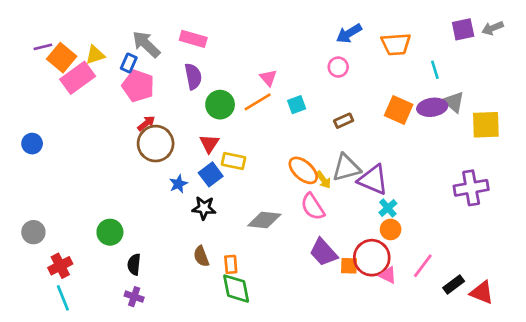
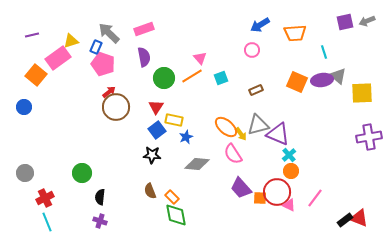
pink rectangle: (193, 39) -> (144, 29), turned -36
orange square: (62, 58) -> (36, 75), moved
blue star: (178, 184) -> (186, 137), moved
purple cross: (471, 188) -> (369, 137), moved
orange rectangle: (231, 264) -> (172, 197), turned -40
black rectangle: (454, 285) -> (345, 220), moved

